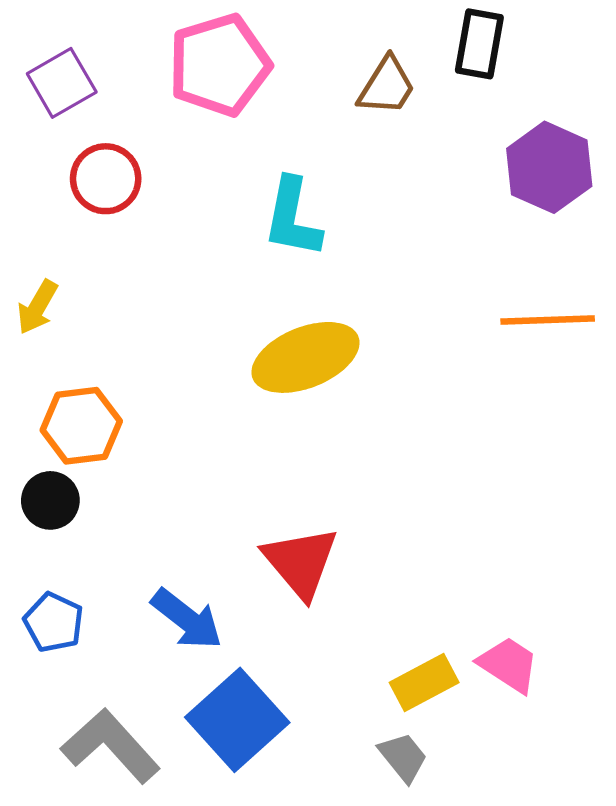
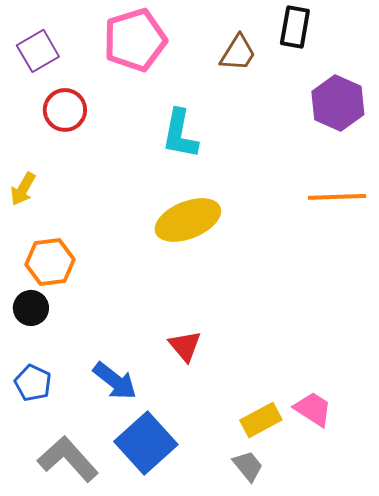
red triangle: (301, 562) -> (185, 346), size x0.7

